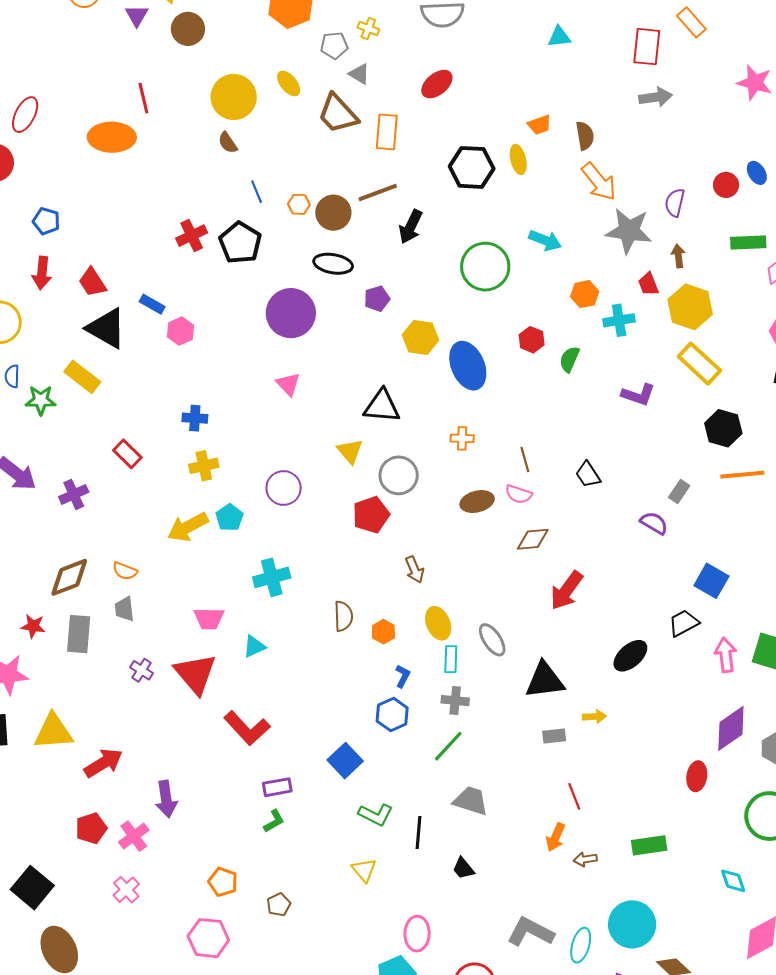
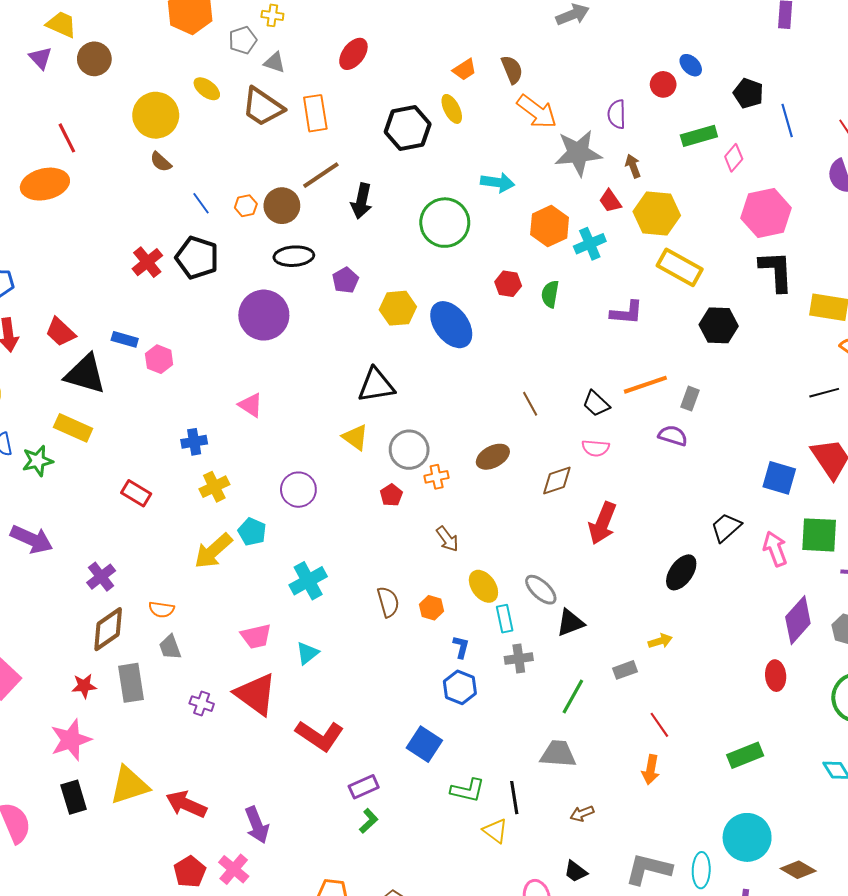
orange hexagon: (585, 294) -> (550, 226), size x1.4
pink triangle: (288, 384) -> (251, 405), moved
orange cross: (462, 438) -> (437, 477), moved
orange line: (742, 475) -> (645, 385), moved
purple cross: (74, 494) -> (101, 577), moved
pink semicircle: (519, 494) -> (596, 448), moved
red pentagon: (371, 515) -> (391, 495), size x0.6
blue square: (711, 581) -> (779, 478), moved
black triangle: (545, 680) -> (570, 623), moved, size x0.7
green line: (448, 746) -> (573, 697), moved
red arrow: (103, 763) -> (186, 804), turned -111
brown arrow: (585, 859) -> (582, 814), moved
black trapezoid: (463, 868) -> (576, 871), moved
yellow triangle: (364, 870) -> (495, 831), moved

